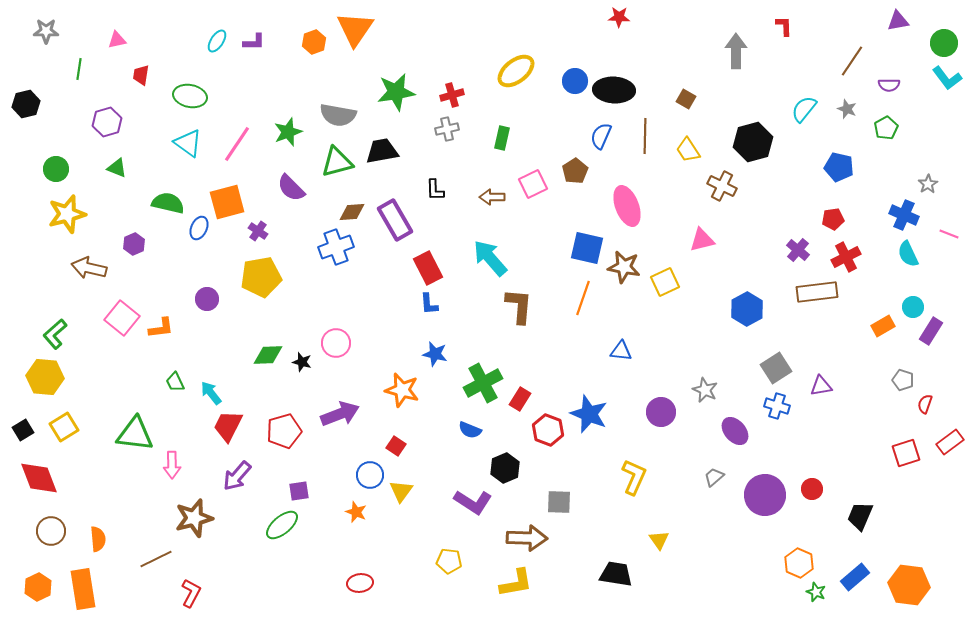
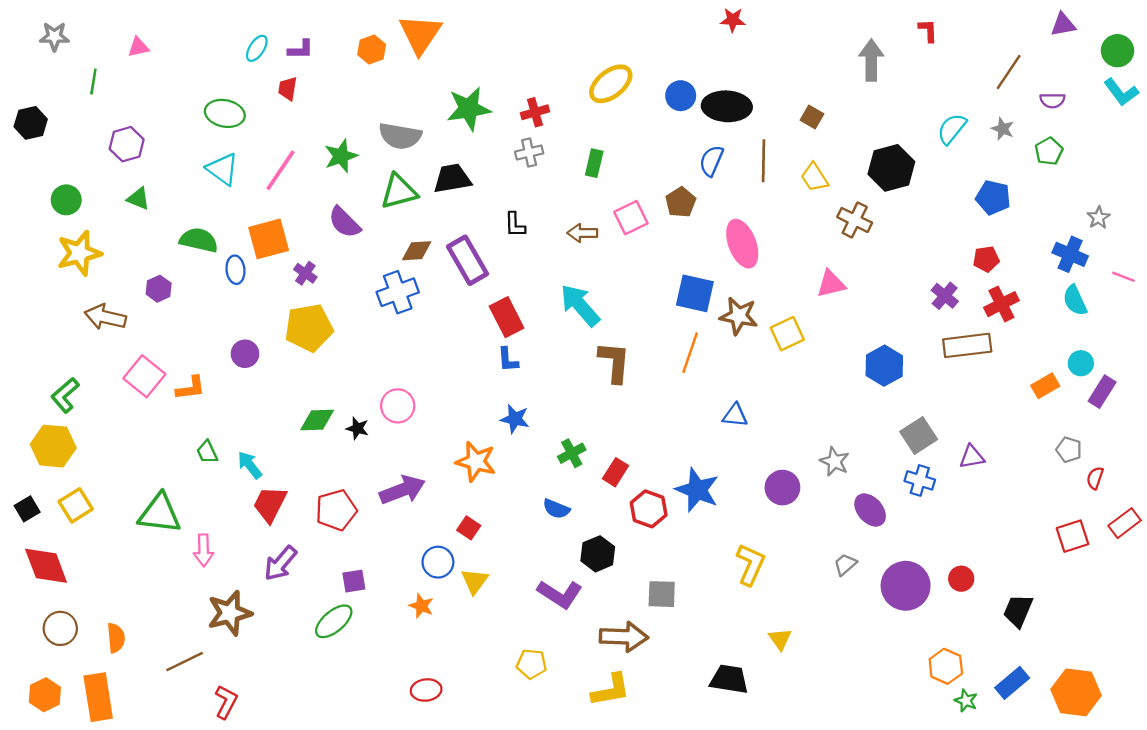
red trapezoid: (141, 75) -> (288, 89), moved
blue ellipse: (199, 228) -> (235, 270), turned -30
green cross: (483, 383) -> (572, 453), size x0.6

